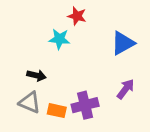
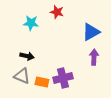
cyan star: (59, 39) -> (31, 23), moved
purple arrow: (126, 89) -> (94, 57), moved, turned -35

